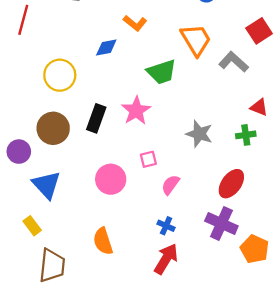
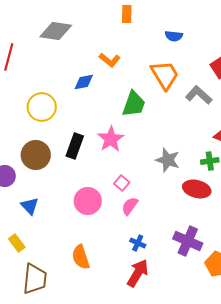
green trapezoid: (162, 72) -> (134, 104), turned -52
pink square: (148, 159) -> (122, 183), turned -35
red ellipse: (231, 184) -> (197, 189), moved, turned 68
blue triangle: (46, 185) -> (30, 206), size x0.7
pink semicircle: (170, 185) -> (130, 206), moved

